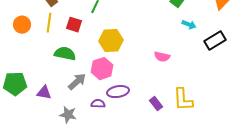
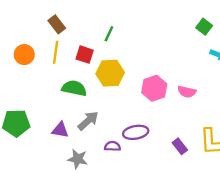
yellow hexagon: (111, 41) -> (110, 73), moved
pink hexagon: (102, 69) -> (154, 88), moved
purple triangle: (44, 93) -> (60, 130), moved

